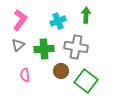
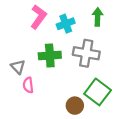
pink L-shape: (20, 20) -> (38, 17), moved
gray triangle: (18, 45) -> (18, 67), moved, turned -32
brown circle: (61, 71) -> (75, 106), moved

